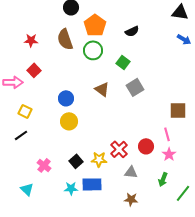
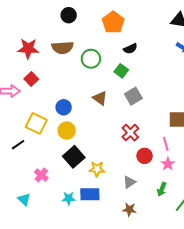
orange pentagon: (95, 25) -> (113, 22), moved
black semicircle: (132, 31) -> (130, 49), moved
brown semicircle: (65, 39) -> (63, 48), turned -75
red star: (31, 40) -> (28, 49), size x1.5
yellow square: (25, 111) -> (36, 123), moved, size x1.5
red cross: (119, 149) -> (130, 133), moved
black square: (76, 161) -> (74, 157), moved, size x1.5
gray triangle: (131, 172) -> (129, 182), turned -40

